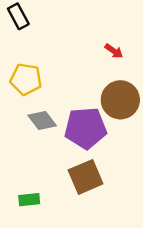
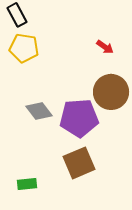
yellow pentagon: (26, 79) -> (24, 48), moved

